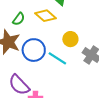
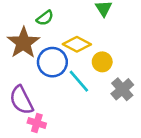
yellow diamond: (45, 16) -> (77, 44), moved, turned -30

